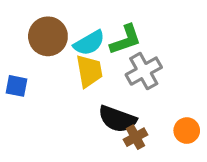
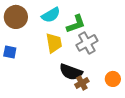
brown circle: (48, 36) -> (16, 17), moved
cyan semicircle: (89, 43) -> (51, 15), moved

